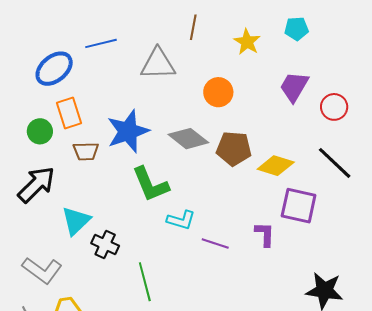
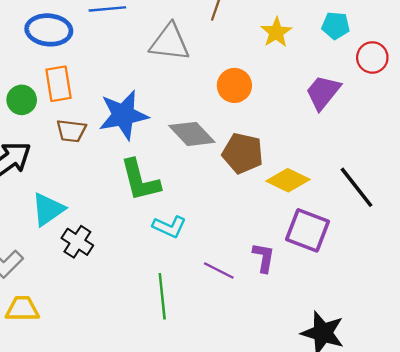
blue ellipse: (54, 69) -> (49, 30), turned 36
red circle: (334, 107) -> (372, 57), moved
purple line: (215, 243) -> (219, 271), moved
green line: (145, 282) -> (162, 296), moved

